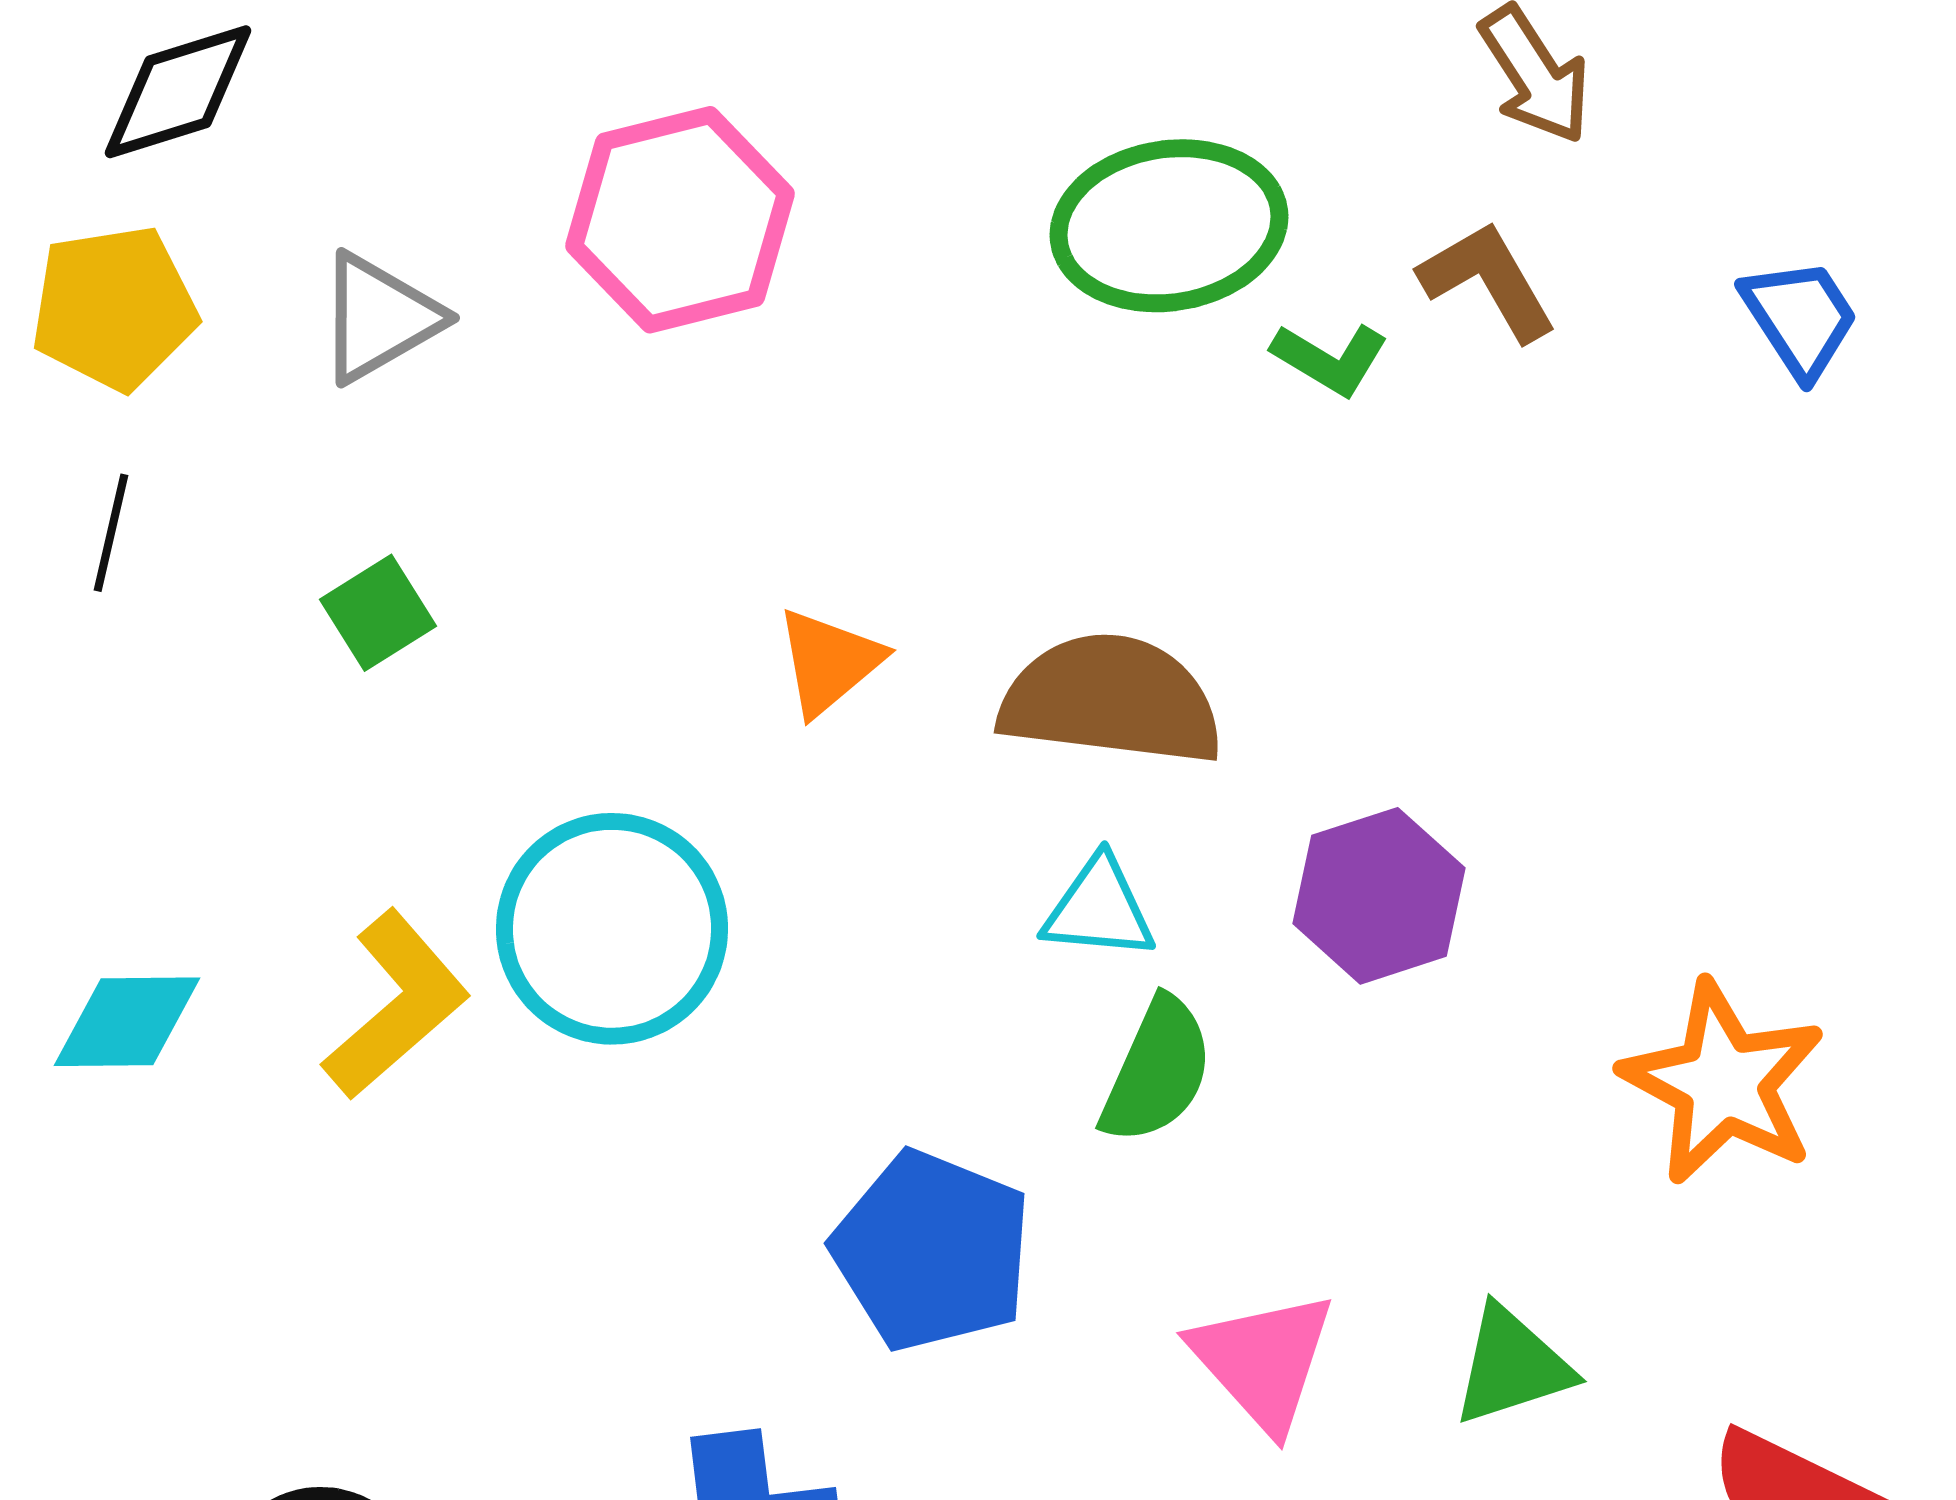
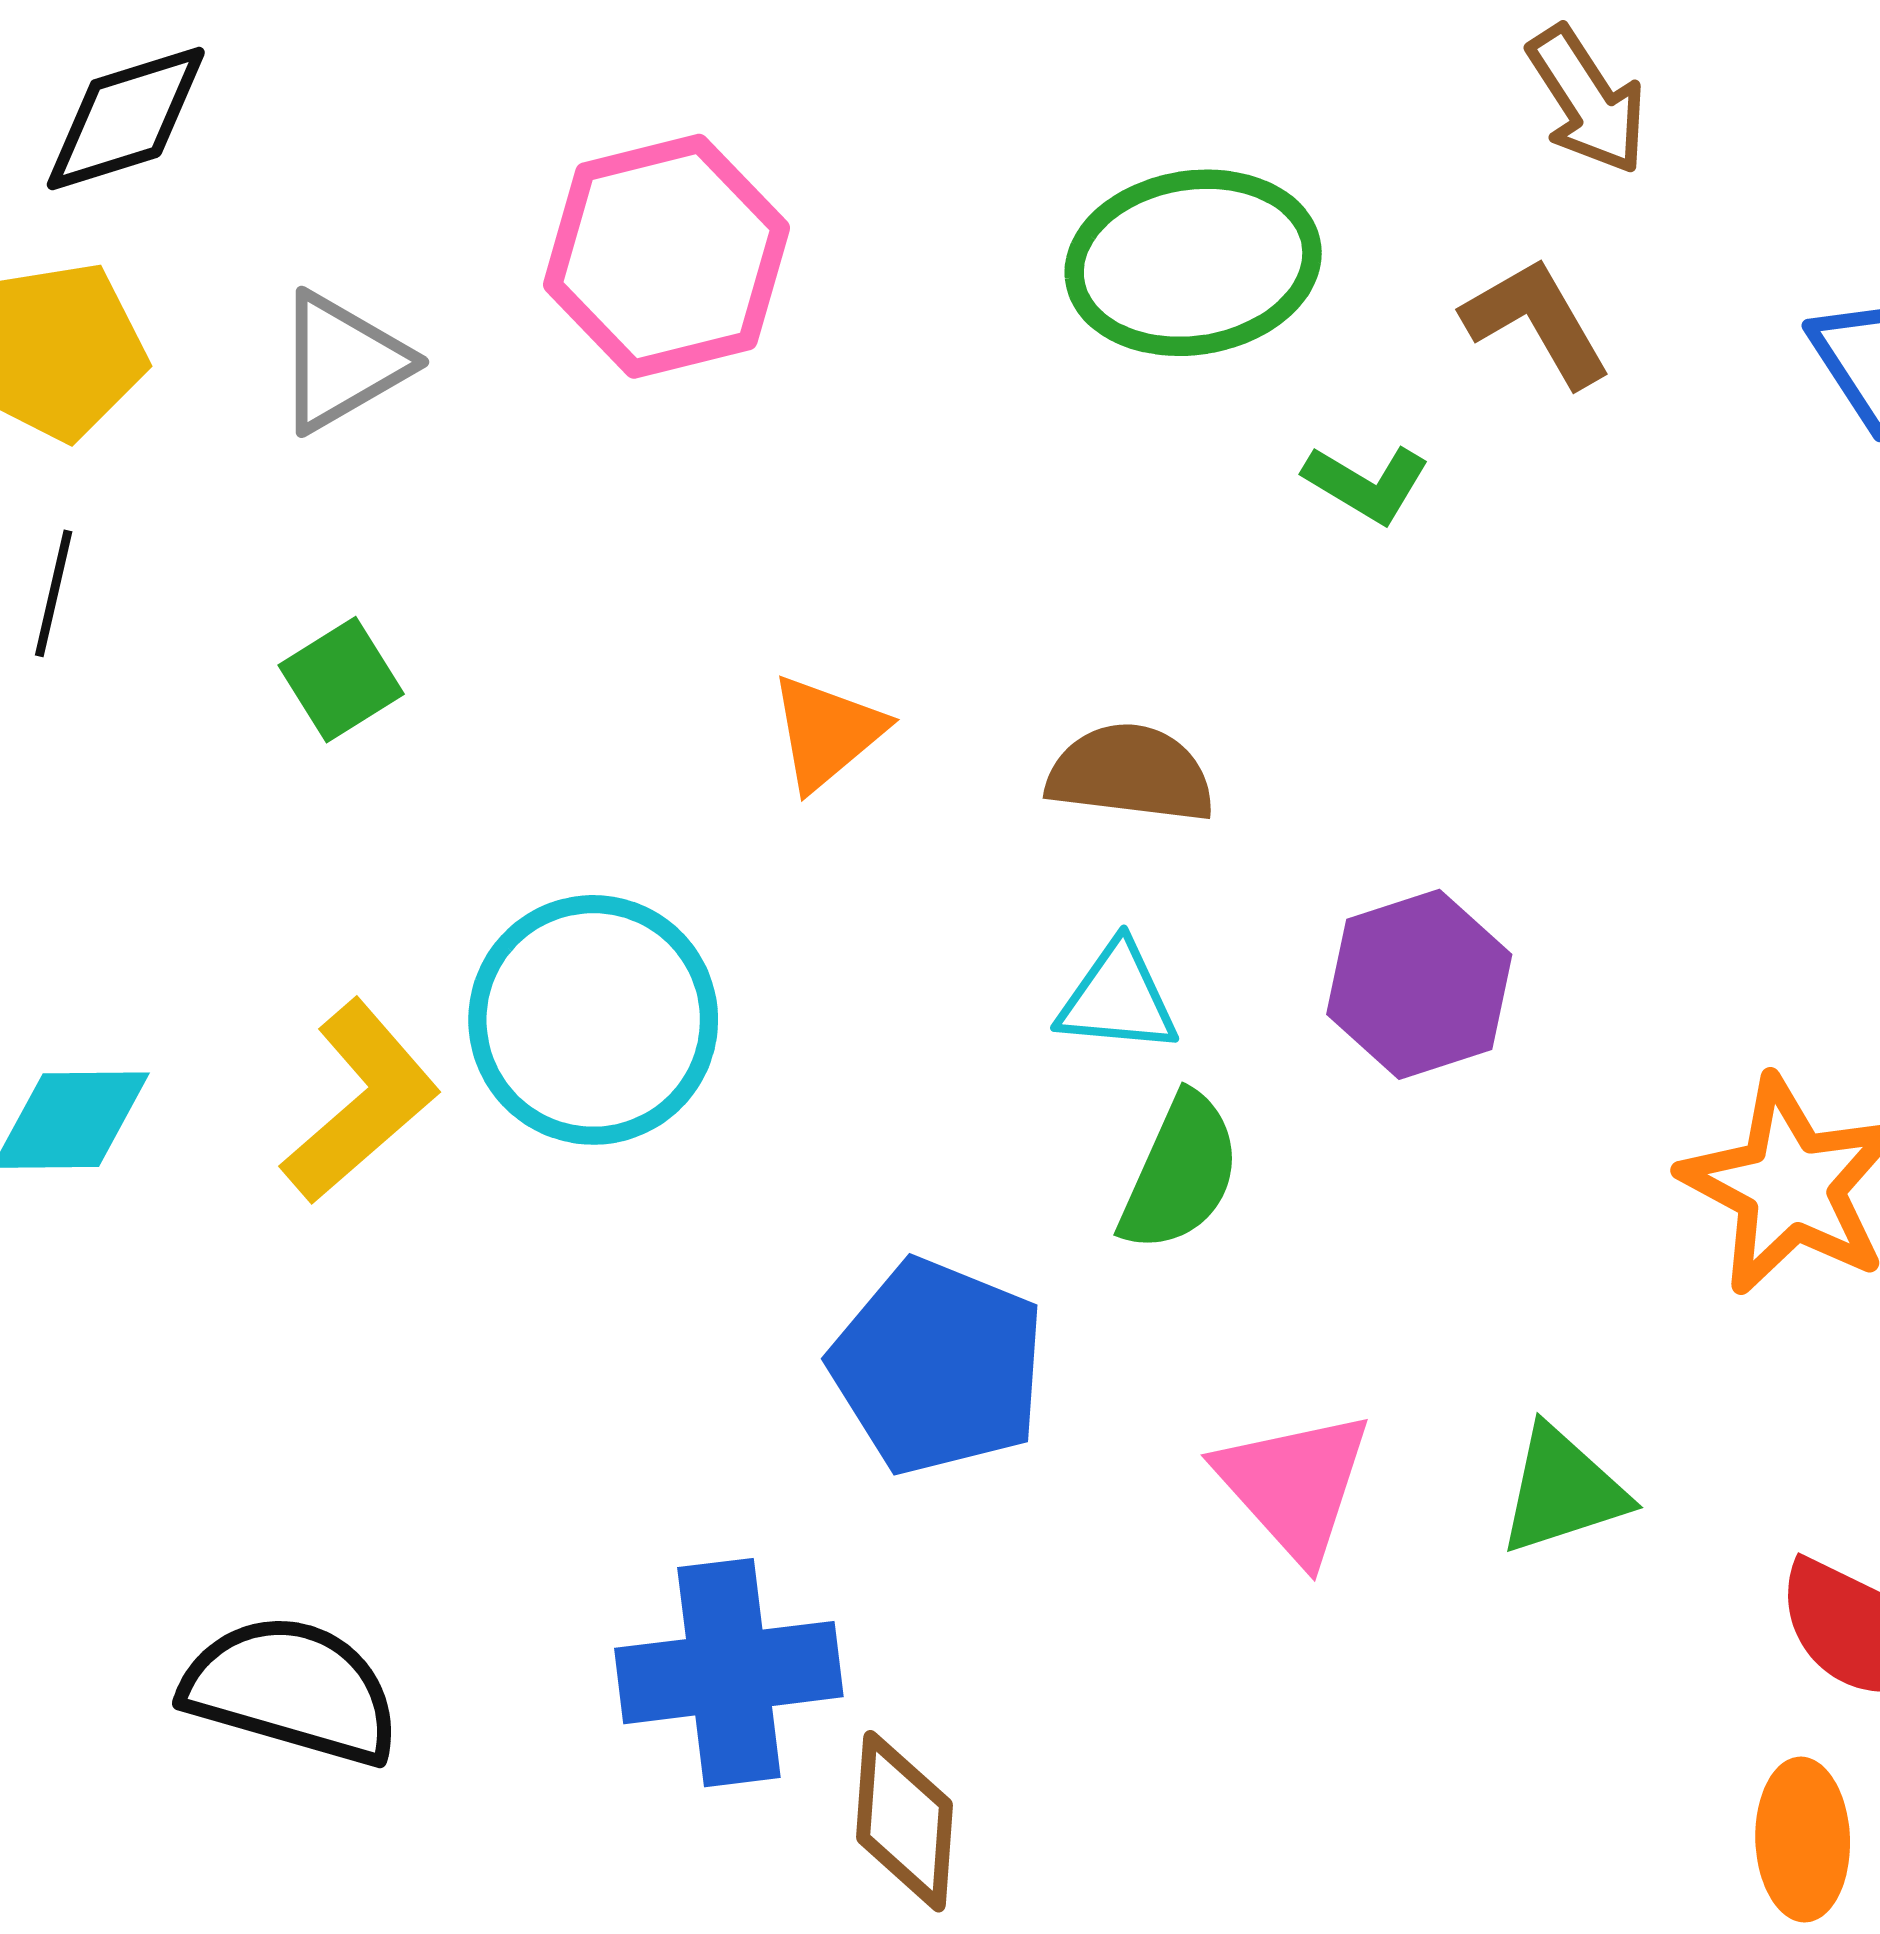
green L-shape: (1330, 359) -> (1366, 484), moved
brown semicircle: (1111, 700) -> (1131, 773), size x0.7

